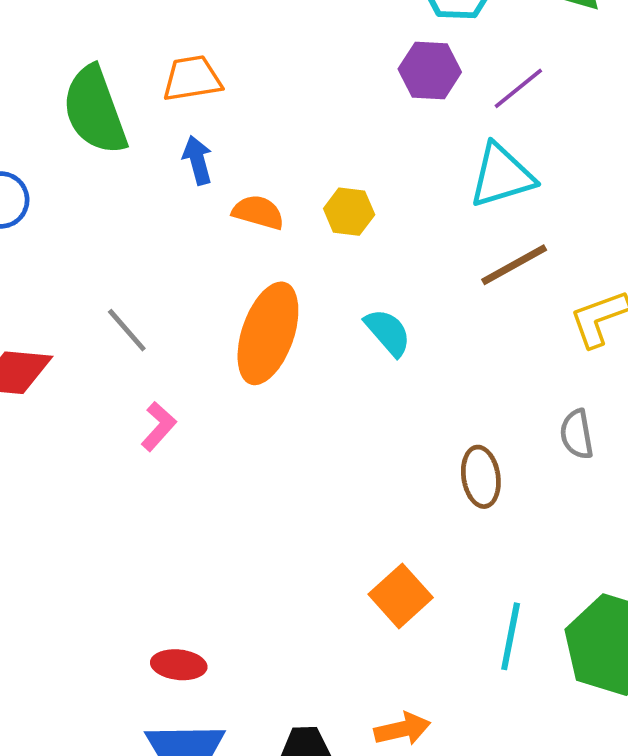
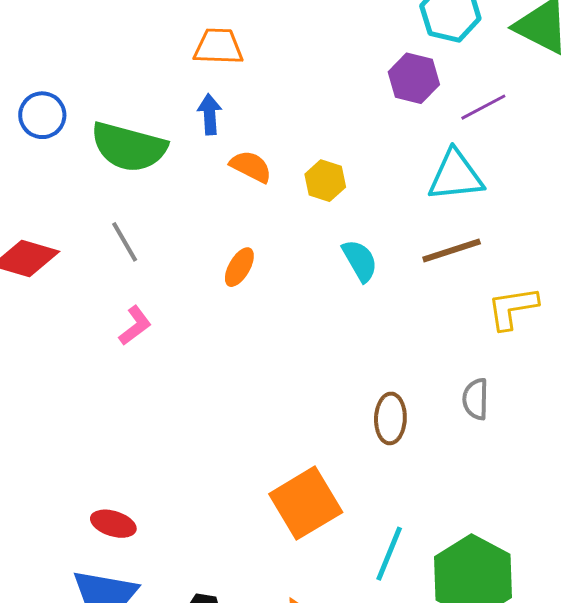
green semicircle: (95, 110) -> (129, 147), moved, turned -66
cyan semicircle: (388, 332) -> (360, 261), moved
orange ellipse: (268, 333) -> (239, 267), size x0.5
orange square: (401, 596) -> (306, 503), size x1.4

